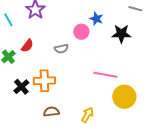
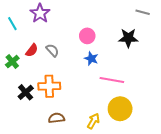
blue star: (96, 19) -> (91, 58), moved
gray semicircle: (61, 49) -> (52, 50), moved, turned -120
yellow circle: (124, 97) -> (120, 109), moved

